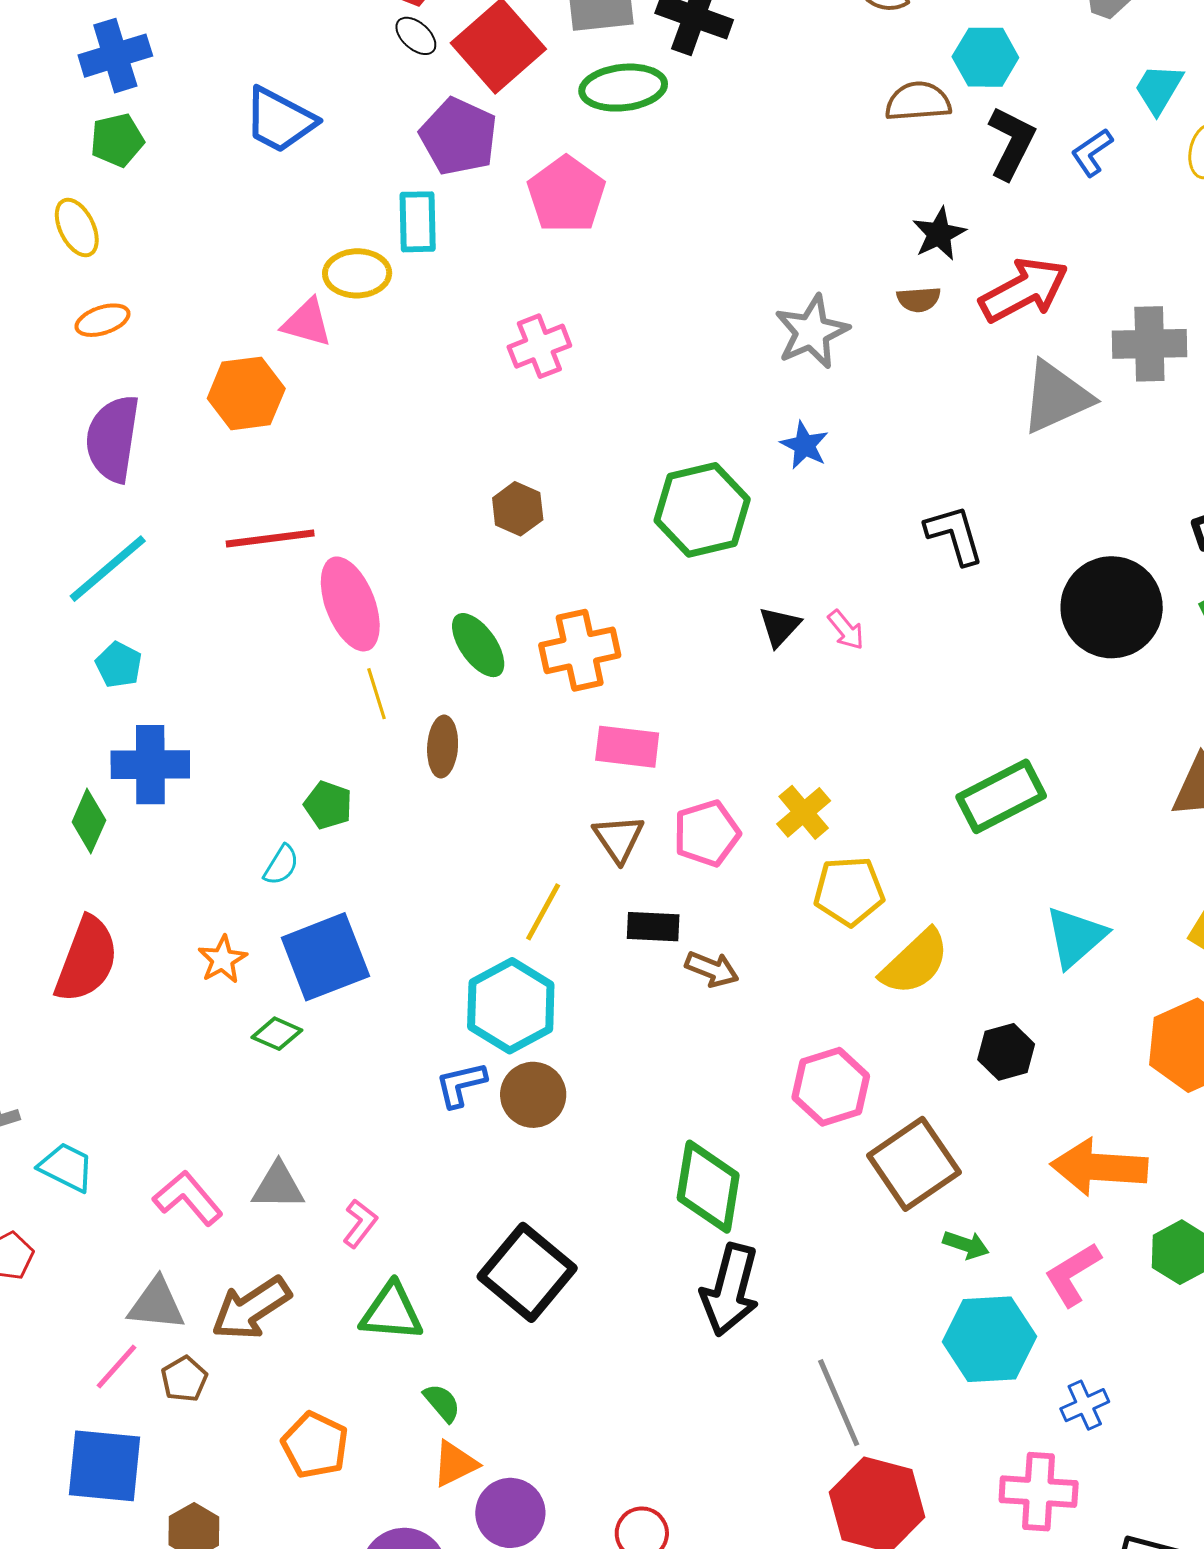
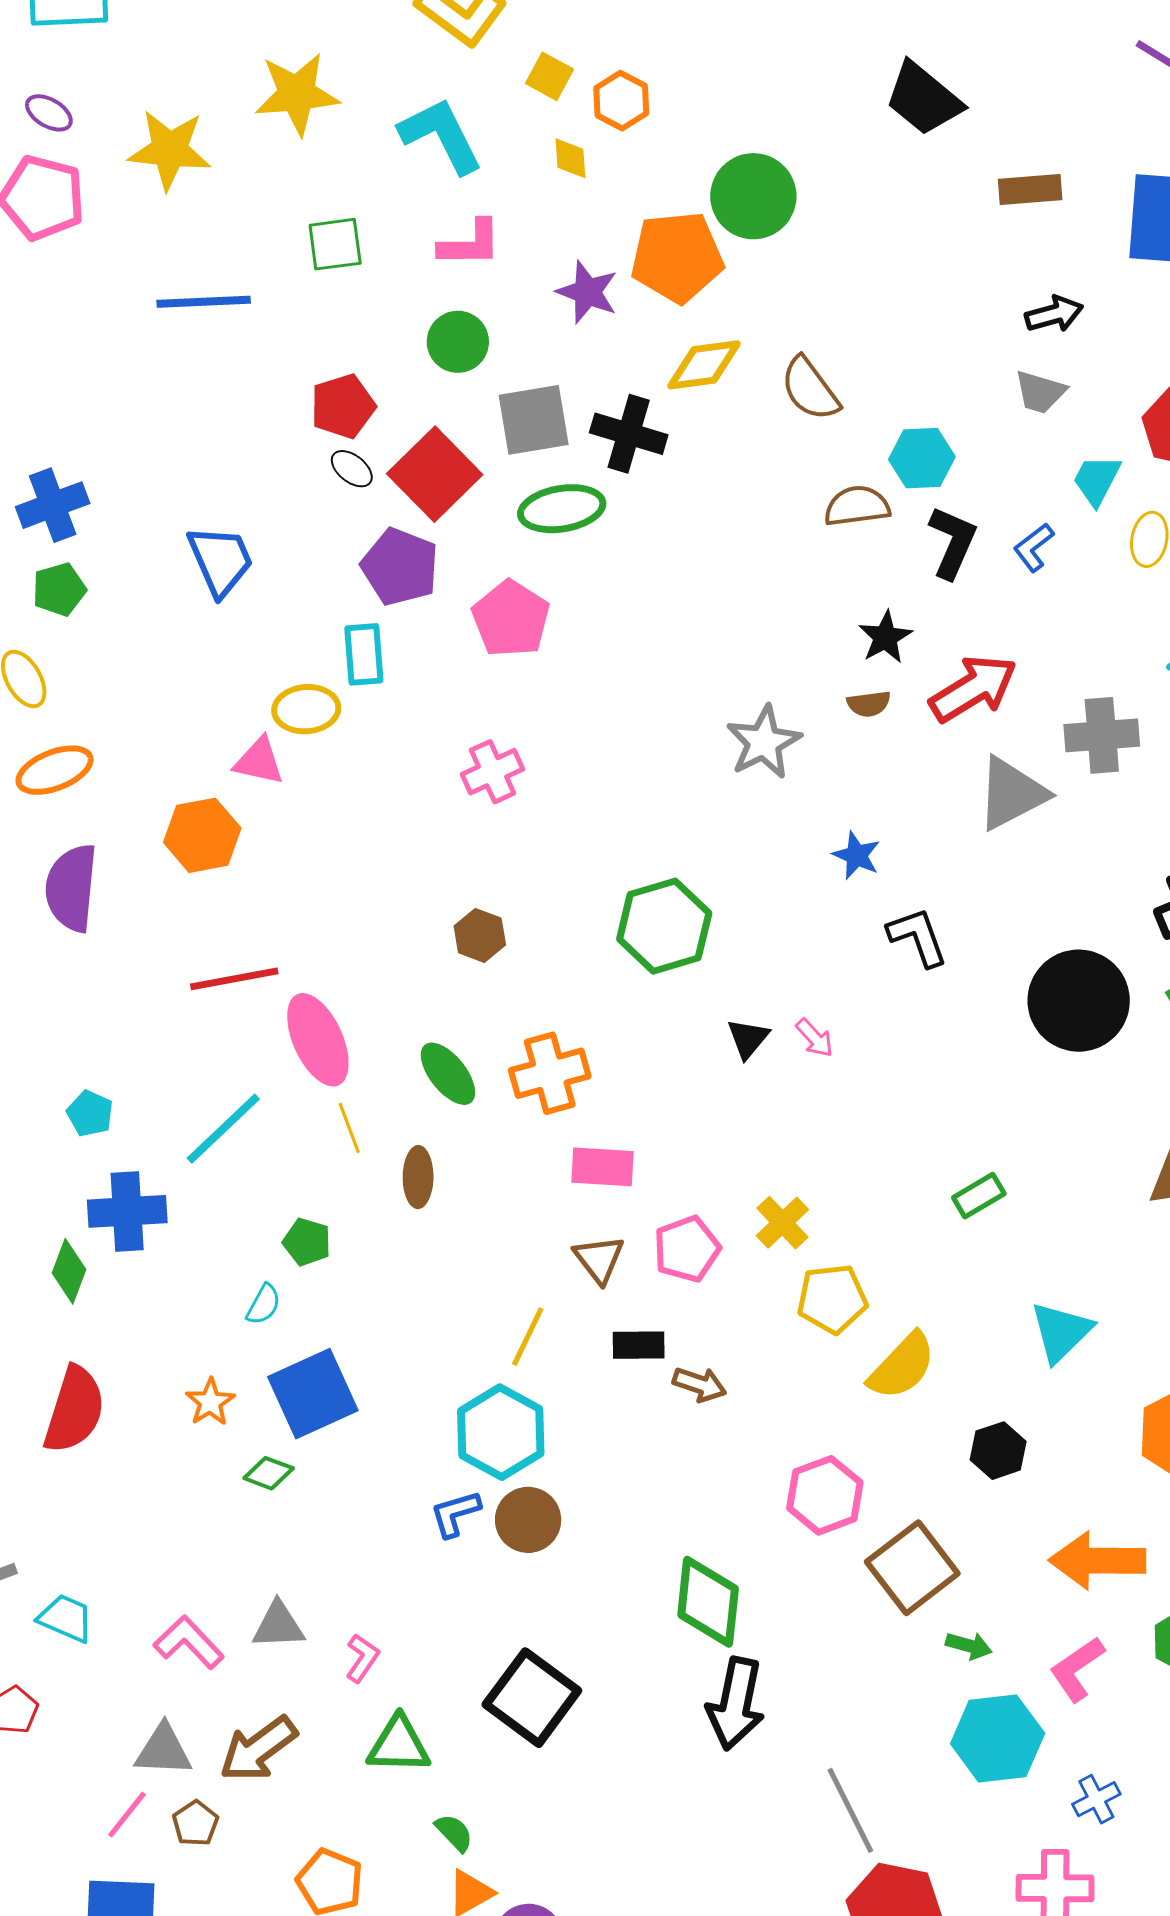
blue trapezoid: (280, 120) -> (220, 560), turned -138
orange ellipse: (103, 320) -> (55, 770), size x1.4
blue star: (804, 445) -> (856, 855), moved
cyan line: (108, 569) -> (223, 1129), moved
green rectangle: (1001, 796) -> (979, 1196), size x0.6

